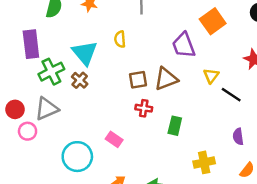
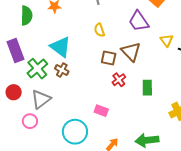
yellow semicircle: (120, 39) -> (99, 30), moved
brown triangle: (166, 79) -> (131, 52), turned -40
brown square: (138, 80) -> (109, 58), turned 35
red cross: (144, 108) -> (119, 80), turned -32
red circle: (15, 109) -> (14, 92), moved

